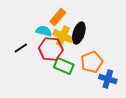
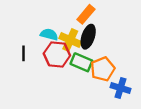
orange rectangle: (58, 17) -> (86, 14), moved
black line: (21, 48) -> (23, 53), turned -56
green rectangle: (64, 66) -> (81, 62), moved

